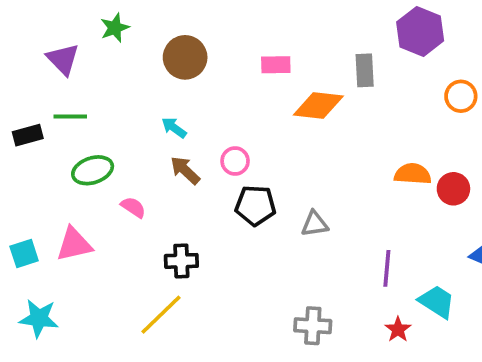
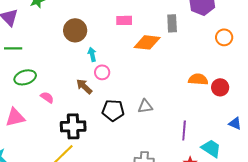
brown circle: (185, 57) -> (75, 30), moved
cyan arrow: (174, 128) -> (92, 54), moved, turned 40
brown arrow: (185, 170) -> (84, 86), moved
black pentagon: (255, 205) -> (113, 110), moved
black cross: (181, 261) -> (73, 126), size x1.4

